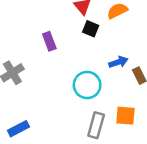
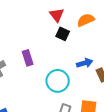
purple rectangle: (49, 41) -> (28, 58), moved

